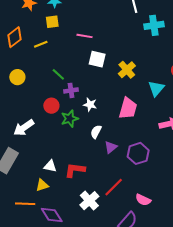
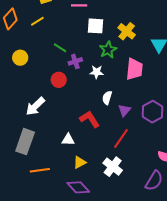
green star: (70, 119) -> (108, 50), moved
red L-shape: (75, 170) -> (90, 119), moved, turned 60
yellow triangle: (42, 185) -> (80, 162), moved
red line: (114, 187) -> (121, 138), moved
orange line: (25, 204) -> (40, 170), moved

